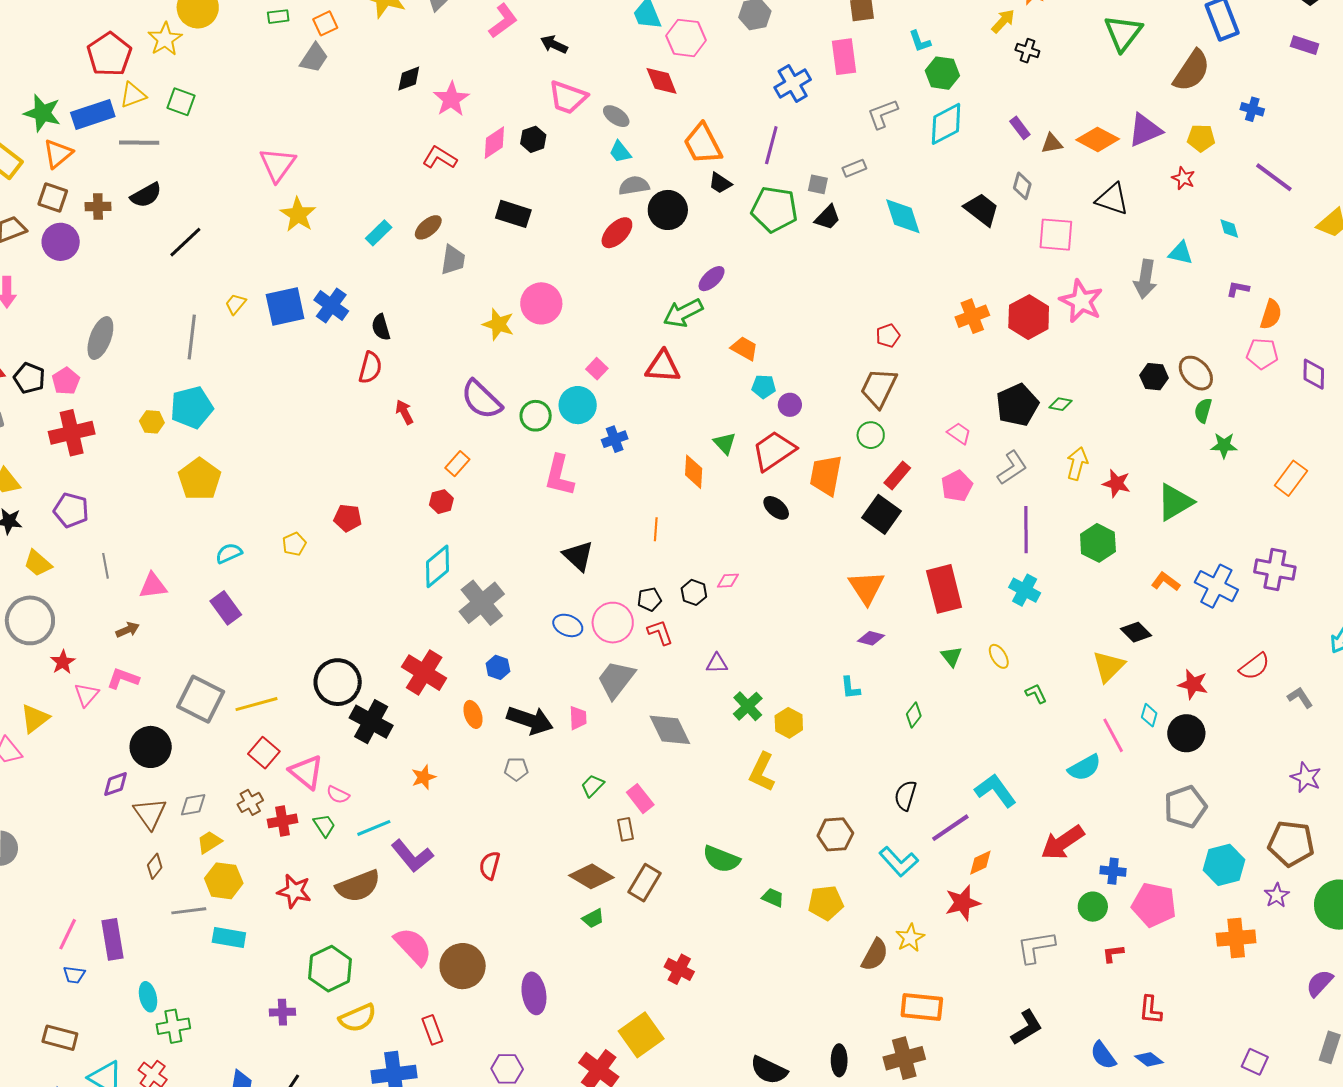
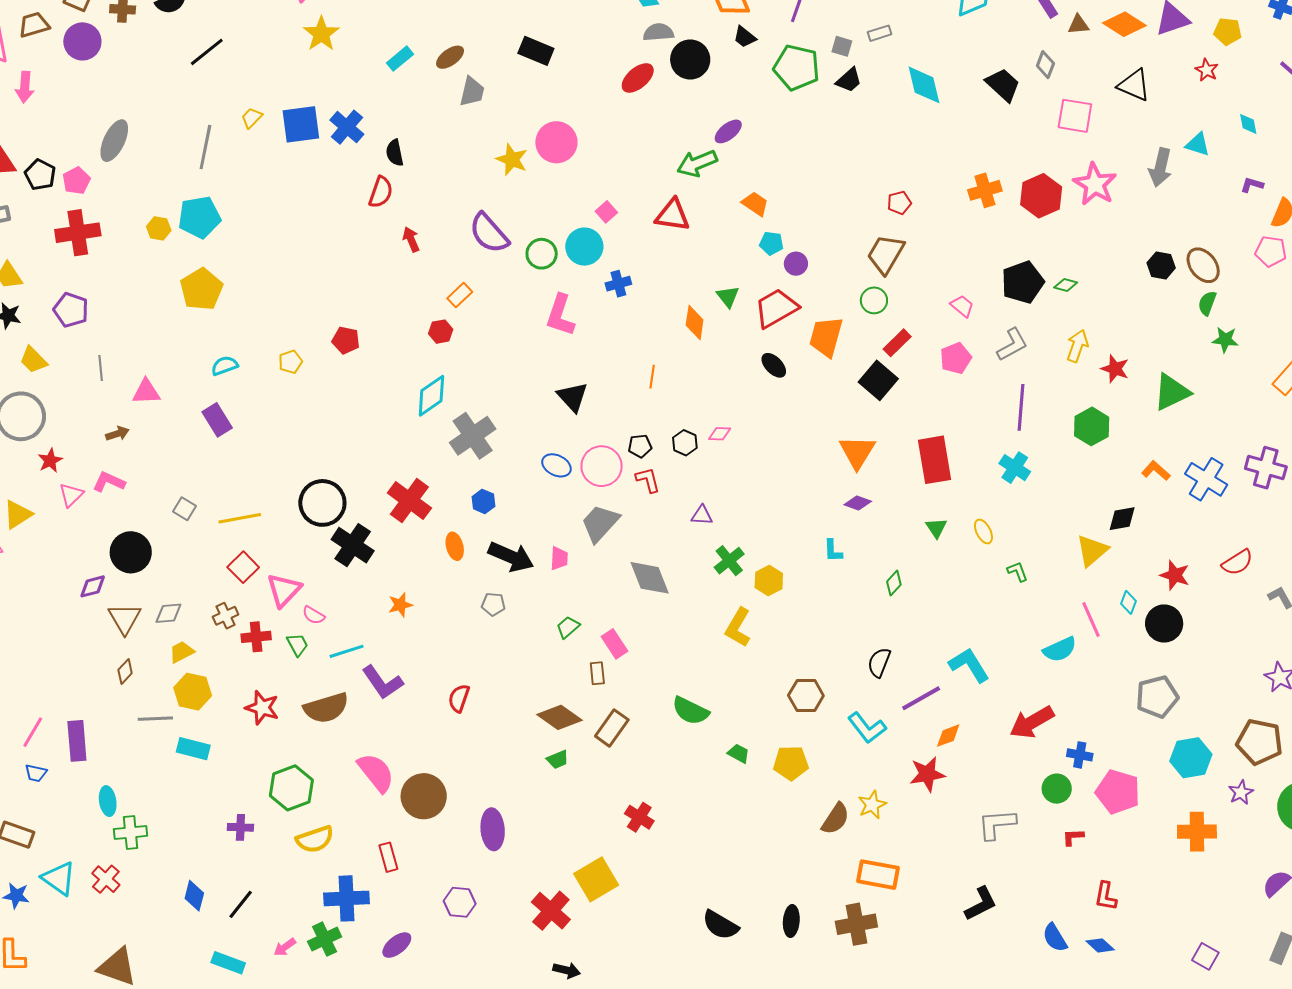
black diamond: (1136, 632) -> (1122, 519), turned -60
gray square: (201, 699) -> (185, 509), size x0.5
pink triangle: (306, 772) -> (284, 590), turned 30

